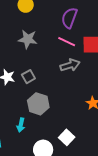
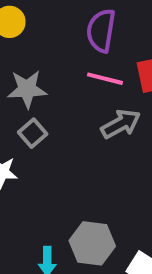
gray square: (28, 77) -> (33, 133), moved
gray hexagon: (38, 104) -> (92, 243), moved

